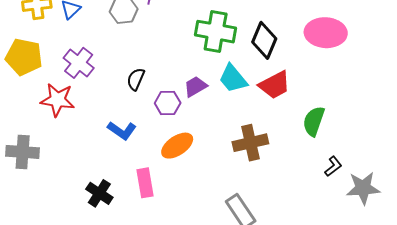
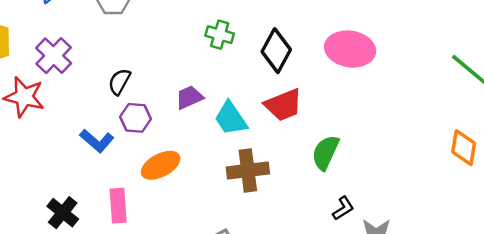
green cross: (216, 32) -> (220, 35), size x0.6
cyan trapezoid: (233, 79) -> (231, 118), moved
purple hexagon: (168, 103) -> (135, 118), moved

